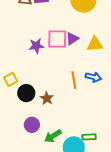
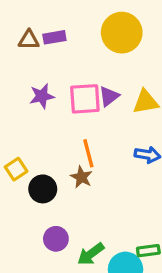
purple star: (36, 46) -> (42, 96), moved
orange line: (74, 80) -> (88, 153), moved
brown star: (47, 98) -> (81, 177), moved

